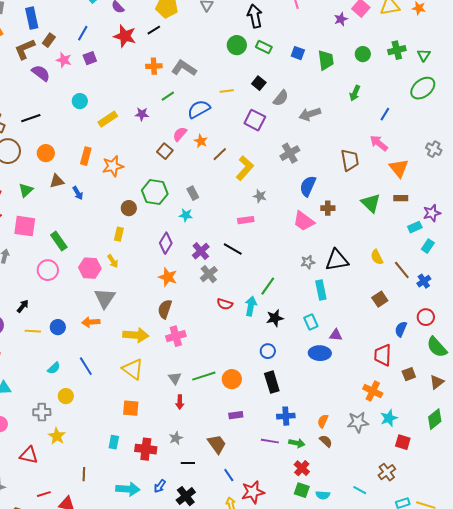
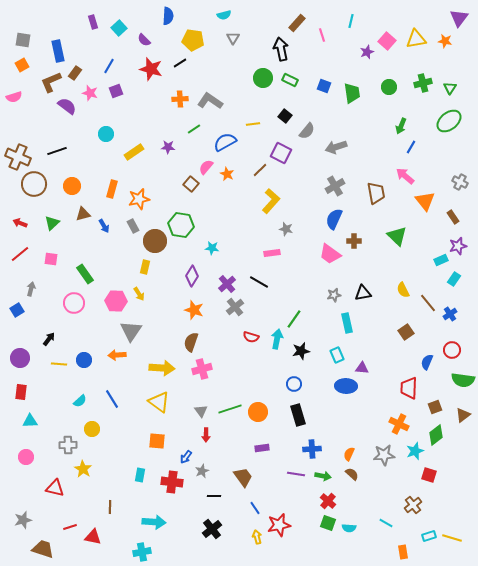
green arrow: (355, 93) -> (401, 126), moved
gray cross: (290, 153) -> (335, 186), moved
brown line: (220, 154) -> (260, 170), moved
gray rectangle: (193, 193) -> (133, 226), moved
brown rectangle: (401, 198) -> (453, 217), moved, turned 56
brown circle: (129, 208) -> (155, 241), size x1.5
pink square: (25, 226) -> (51, 259), size x0.6
black triangle: (337, 260) -> (363, 293), size x0.7
green semicircle: (437, 347) -> (463, 380), turned -40
green diamond: (435, 419) -> (436, 435), moved
blue arrow: (160, 486) -> (186, 457), moved

